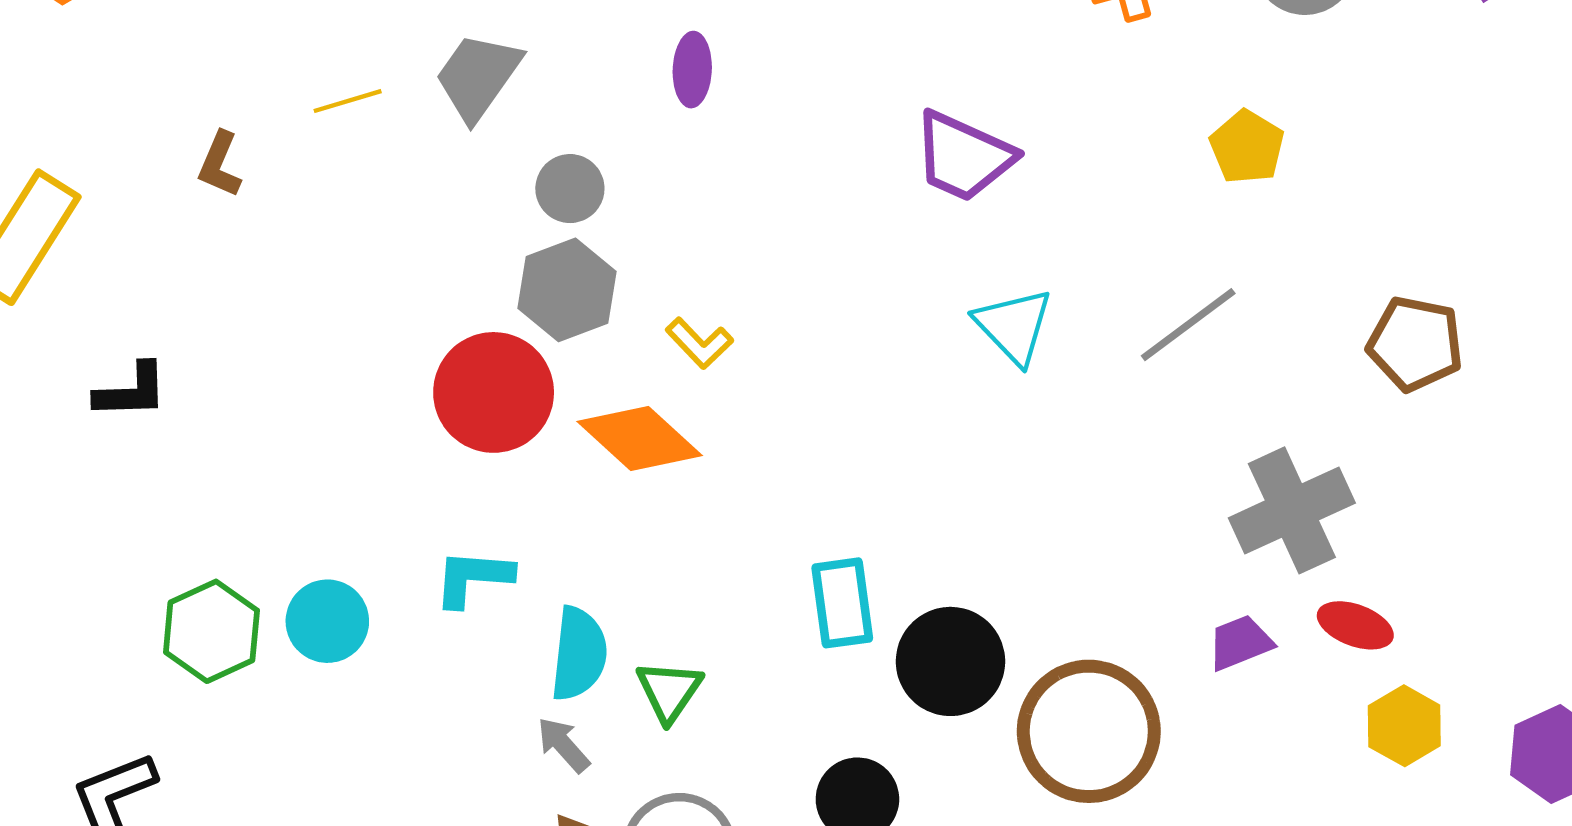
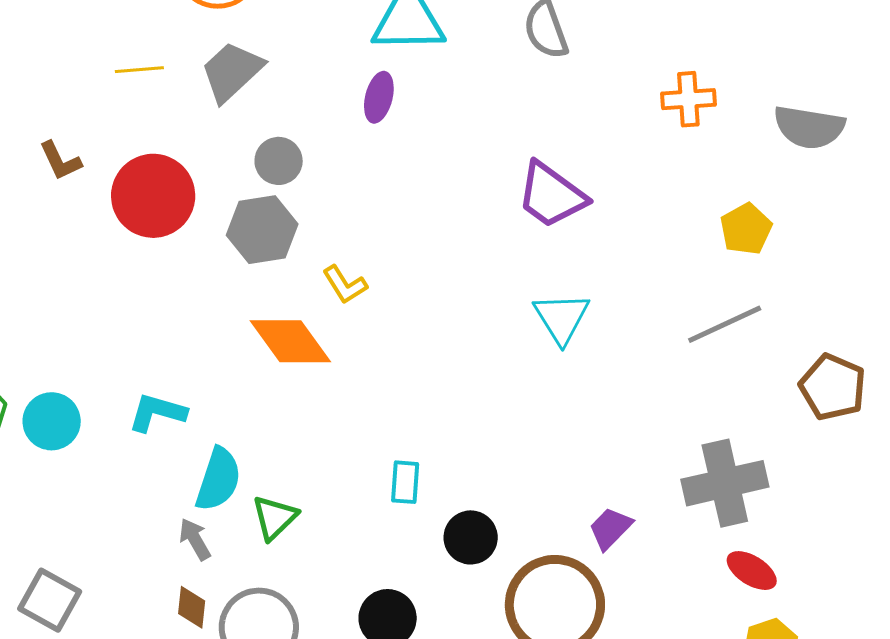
brown L-shape: (220, 164) -> (60, 161), moved, turned -60
gray line: (1188, 325) -> (725, 324), moved
red circle: (494, 392) -> (153, 196), moved
cyan rectangle: (842, 603) -> (405, 482), size x0.7
purple trapezoid: (1240, 643) -> (610, 528), moved, turned -36
black circle: (950, 661) -> (471, 537), size x0.7

